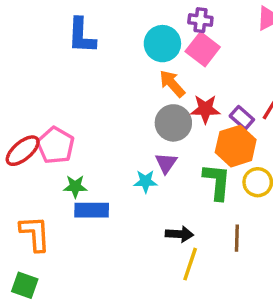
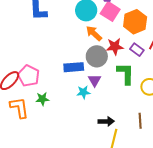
orange hexagon: (236, 146) -> (135, 22), moved
green L-shape: (217, 182) -> (126, 74), moved
blue rectangle: (92, 210) -> (74, 67), moved
orange L-shape: (35, 234) -> (19, 108), moved

